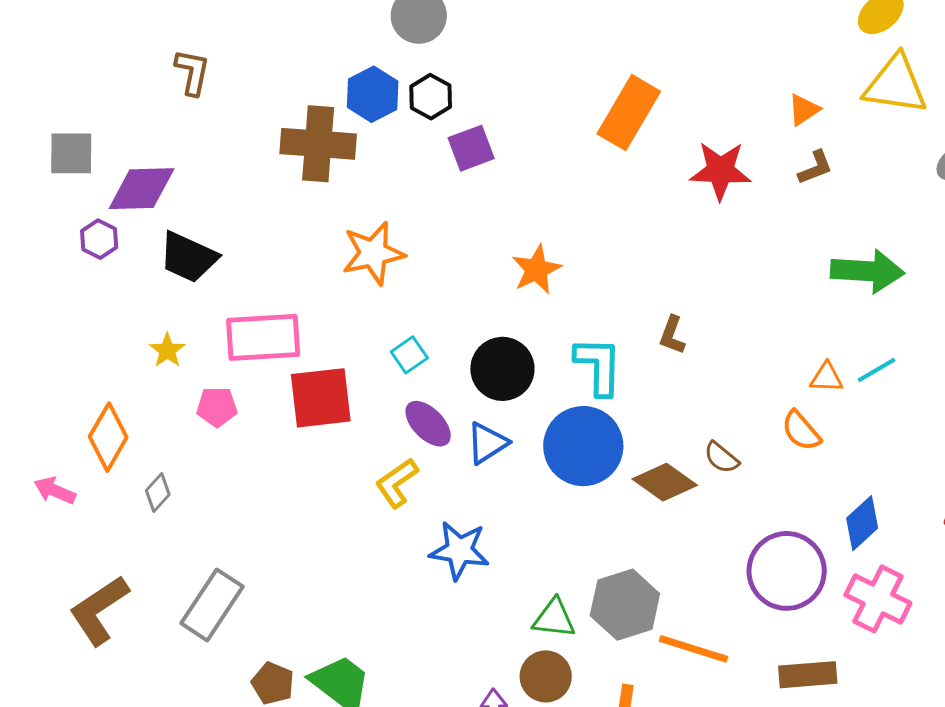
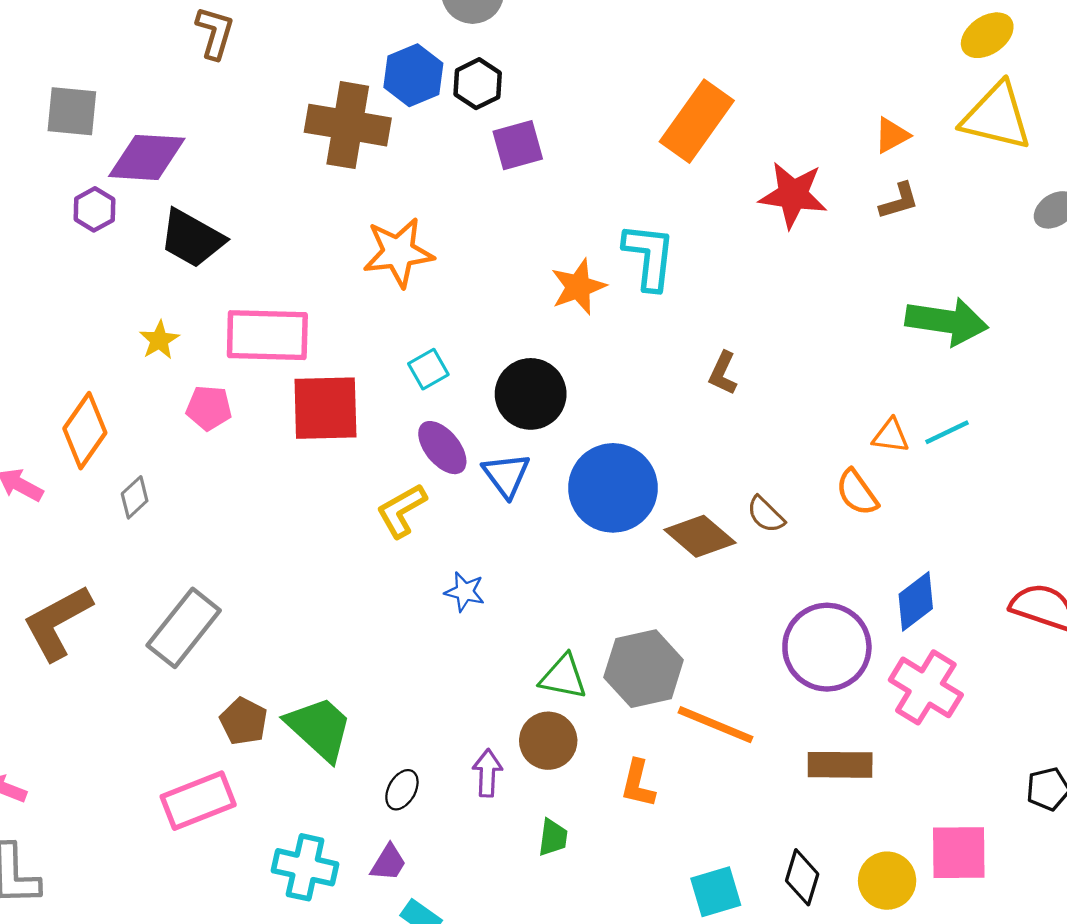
cyan L-shape: (598, 366) -> (649, 256), moved
blue triangle: (487, 443) -> (506, 475), turned -39
blue star: (459, 550) -> (465, 592), size x0.6

